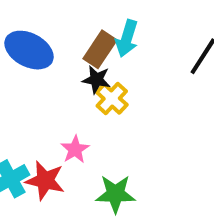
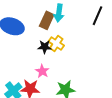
black star: (96, 80) -> (45, 47), moved

